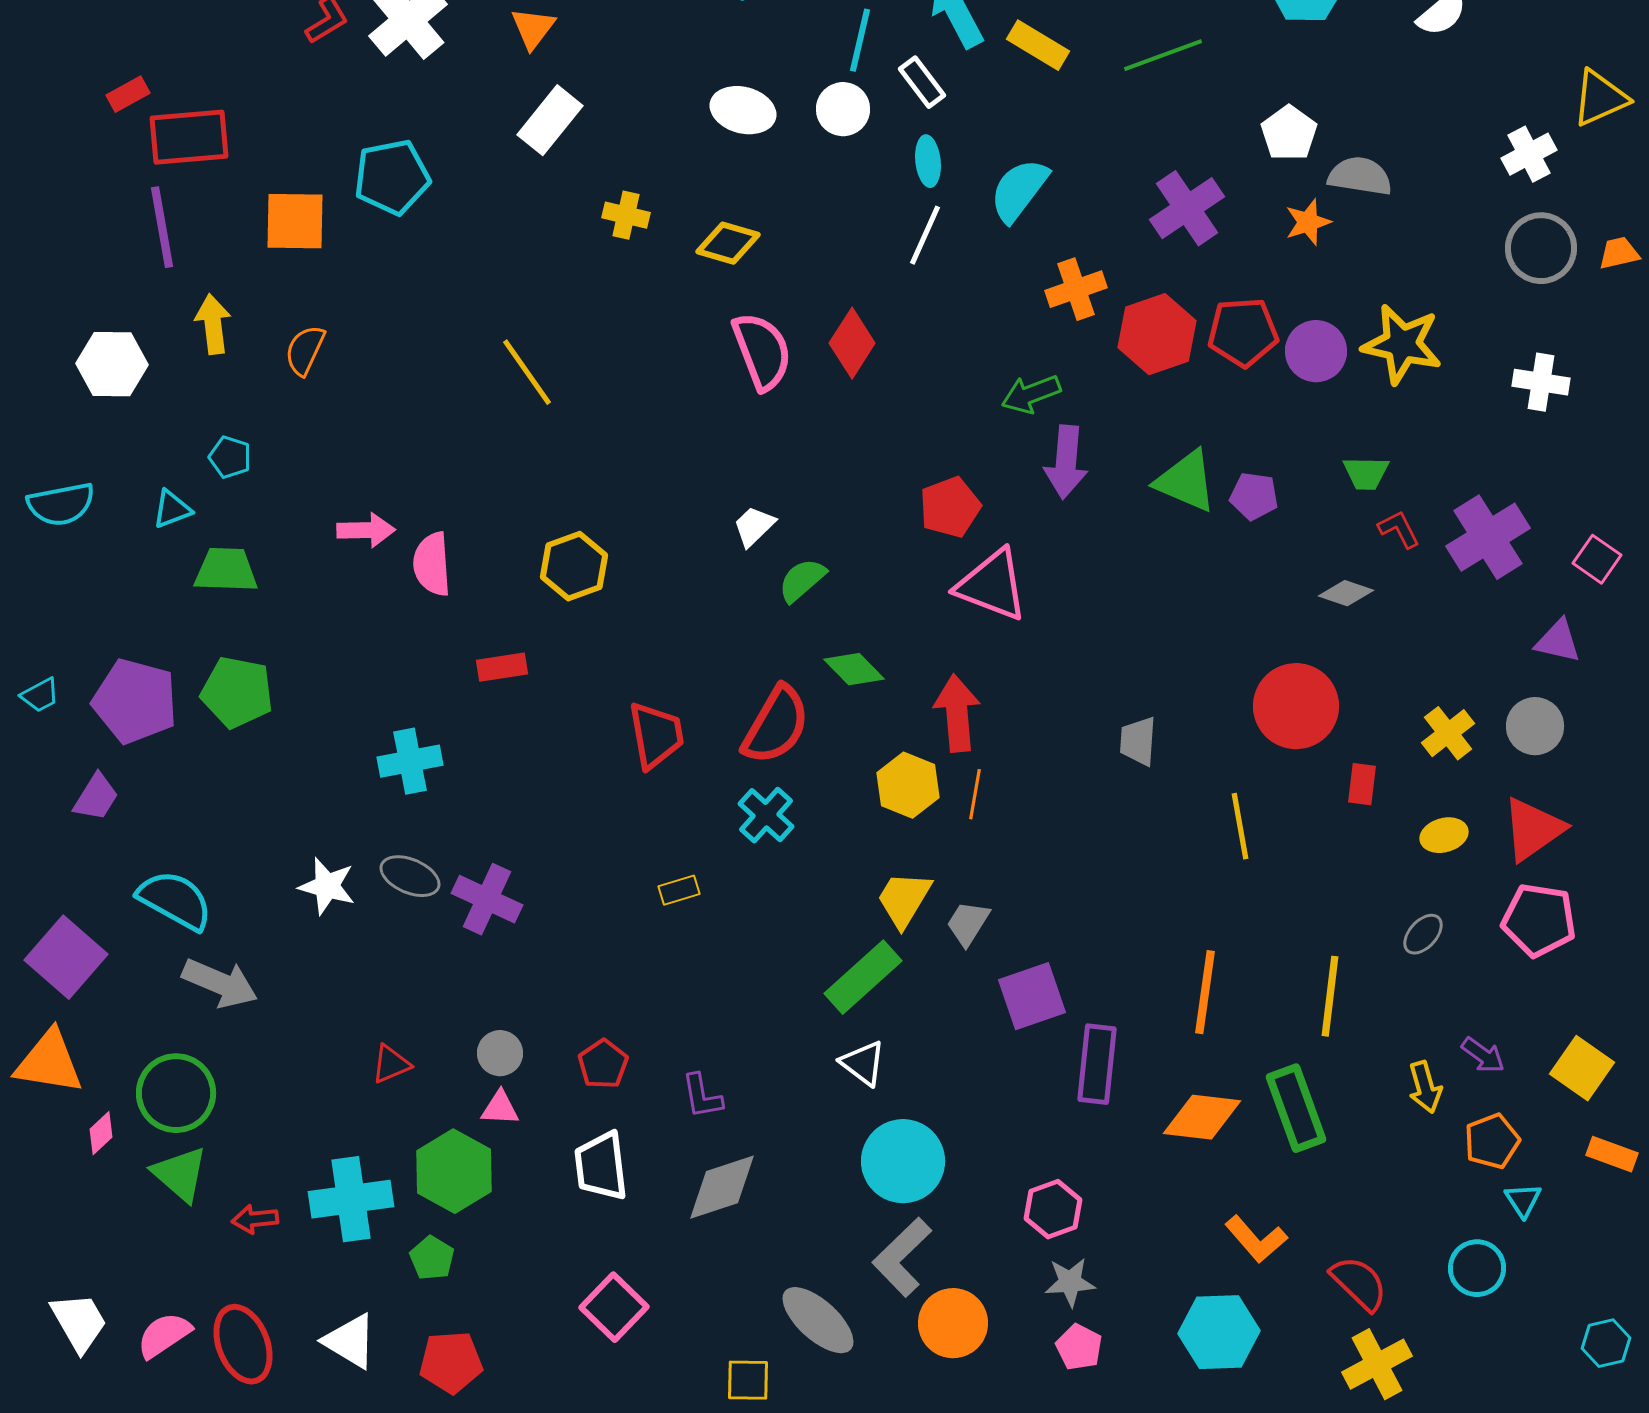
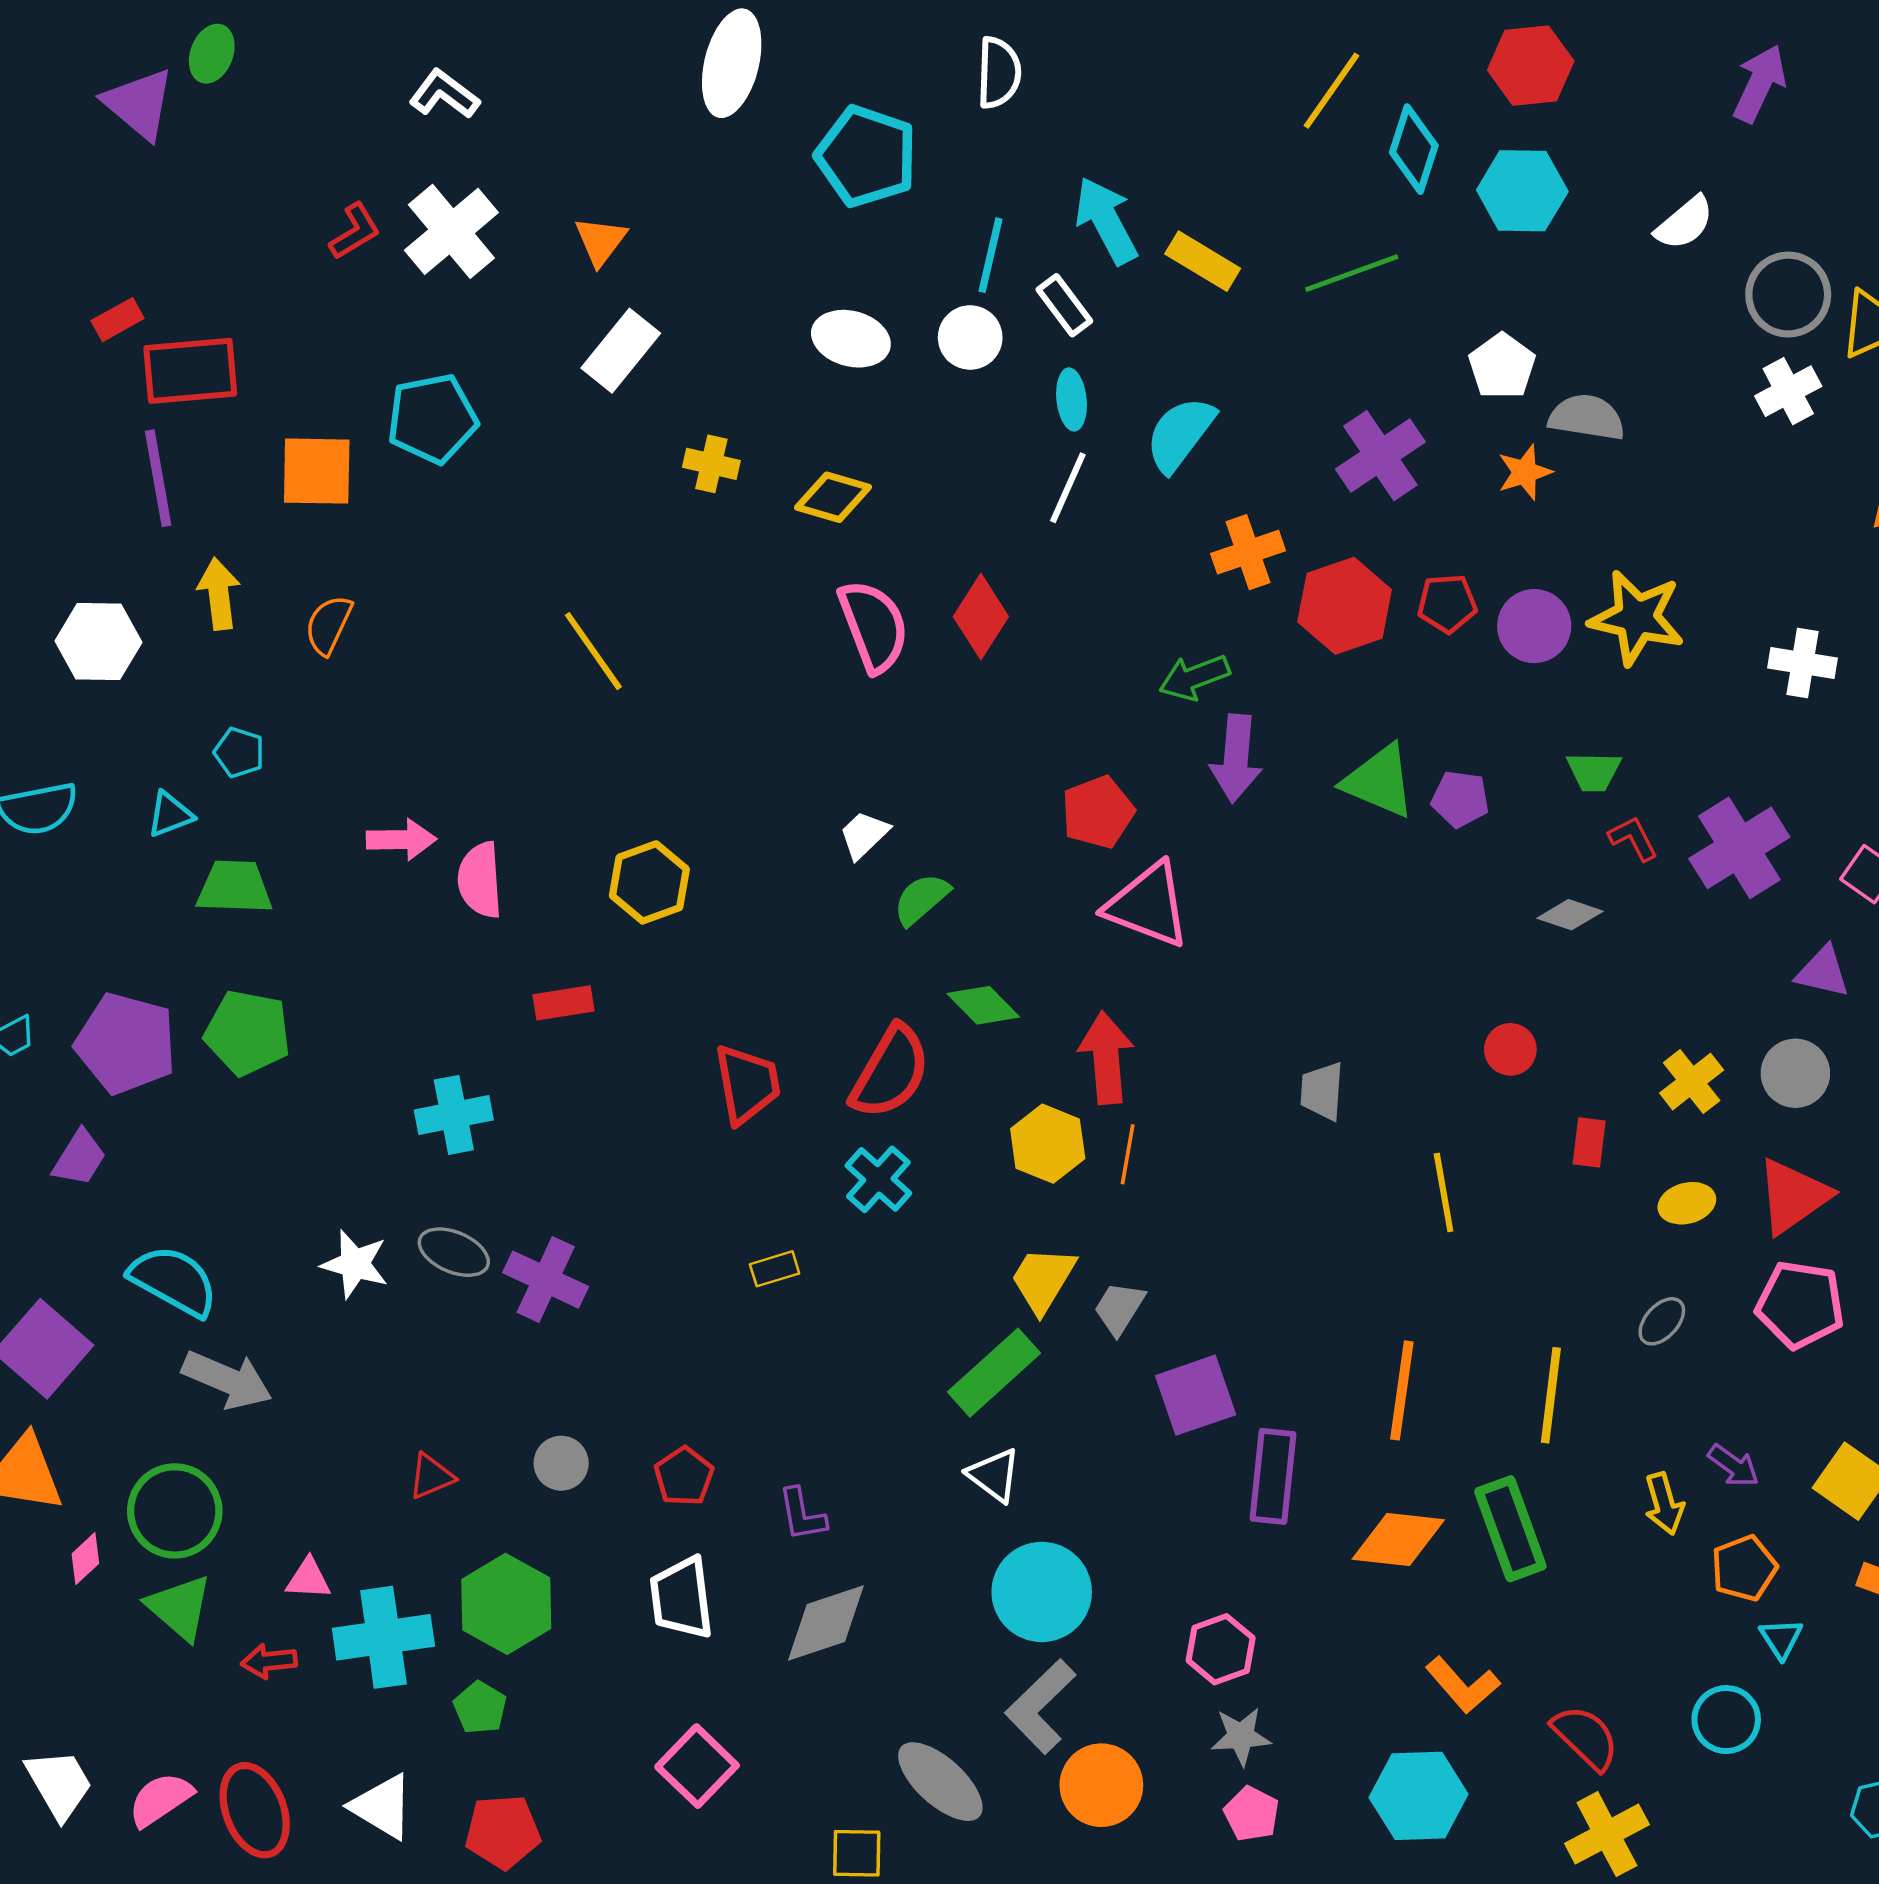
gray circle: (1541, 248) -> (1788, 295), moved
red pentagon: (1243, 332) -> (1447, 603), size x0.7
red circle: (1296, 706) -> (1510, 1049), size x0.5
pink triangle: (500, 1108) -> (308, 1579), moved

